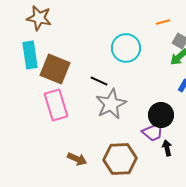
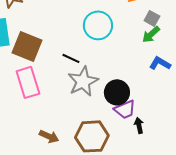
black circle: (161, 115) -> (117, 92), moved

